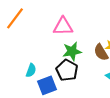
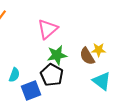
pink triangle: (63, 26) -> (48, 29), turned -40

